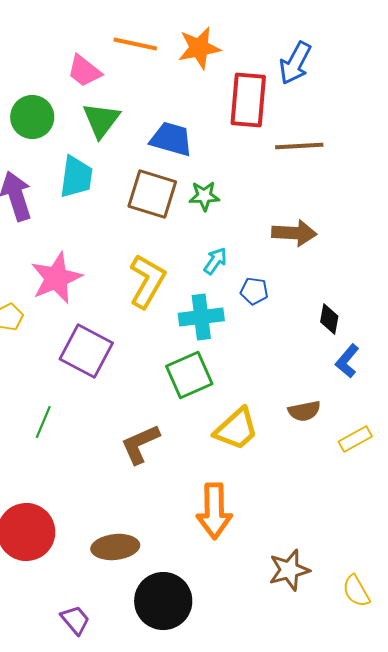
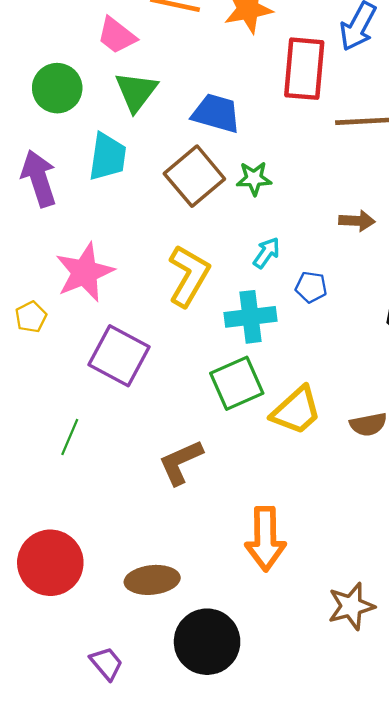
brown square: (152, 194) -> (194, 176), turned 33
brown arrow: (294, 233) -> (357, 221), size x0.7
yellow trapezoid: (236, 429) -> (296, 411), moved

